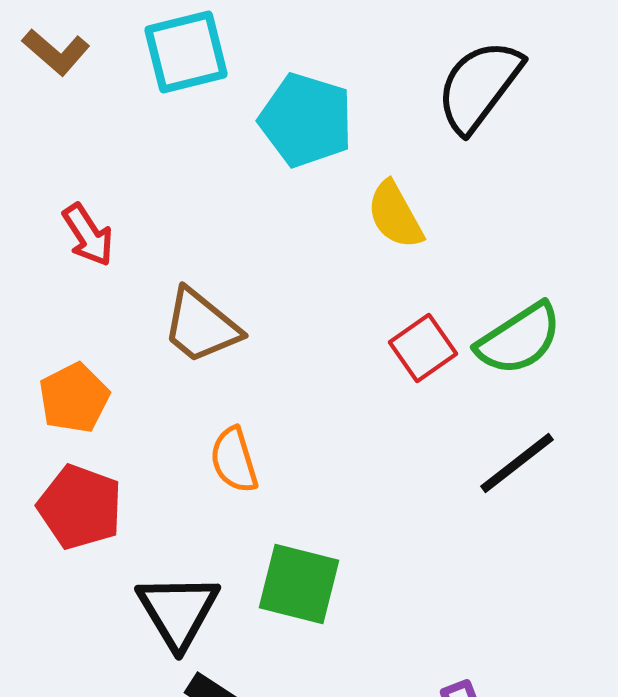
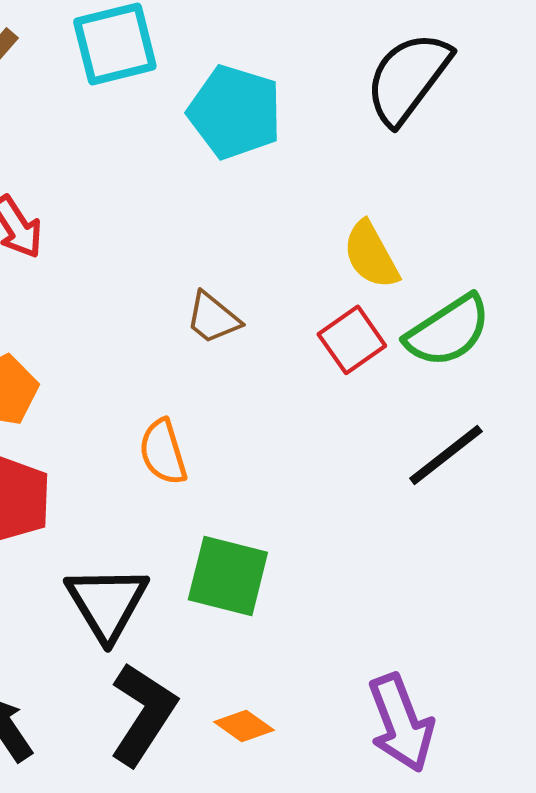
yellow semicircle: (395, 215) -> (371, 255), moved
brown trapezoid: (201, 326) -> (213, 318), moved, size x0.7

